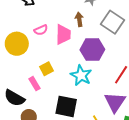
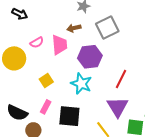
brown arrow: (79, 19) -> (74, 28), turned -88
gray square: (113, 22) -> (107, 28), turned 35
pink rectangle: (35, 84) -> (46, 107), moved, turned 64

